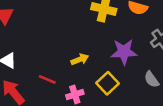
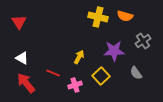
yellow arrow: (80, 59) -> (79, 57), turned -40

